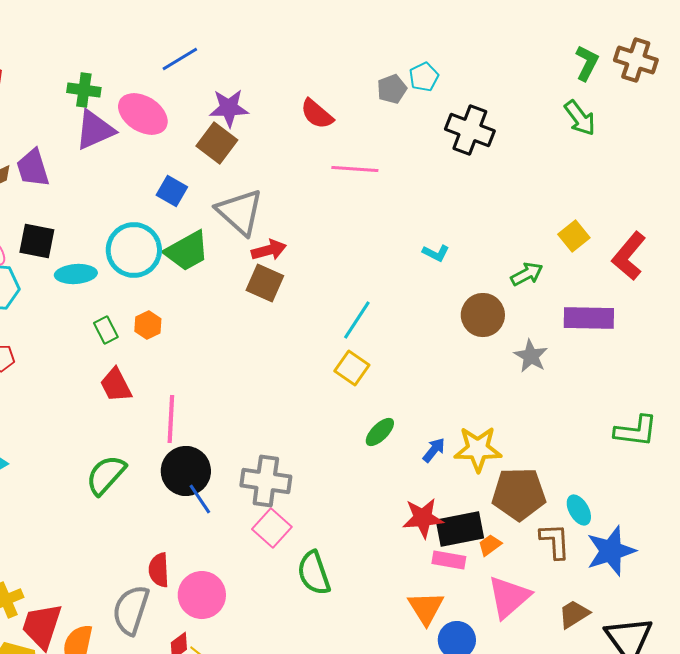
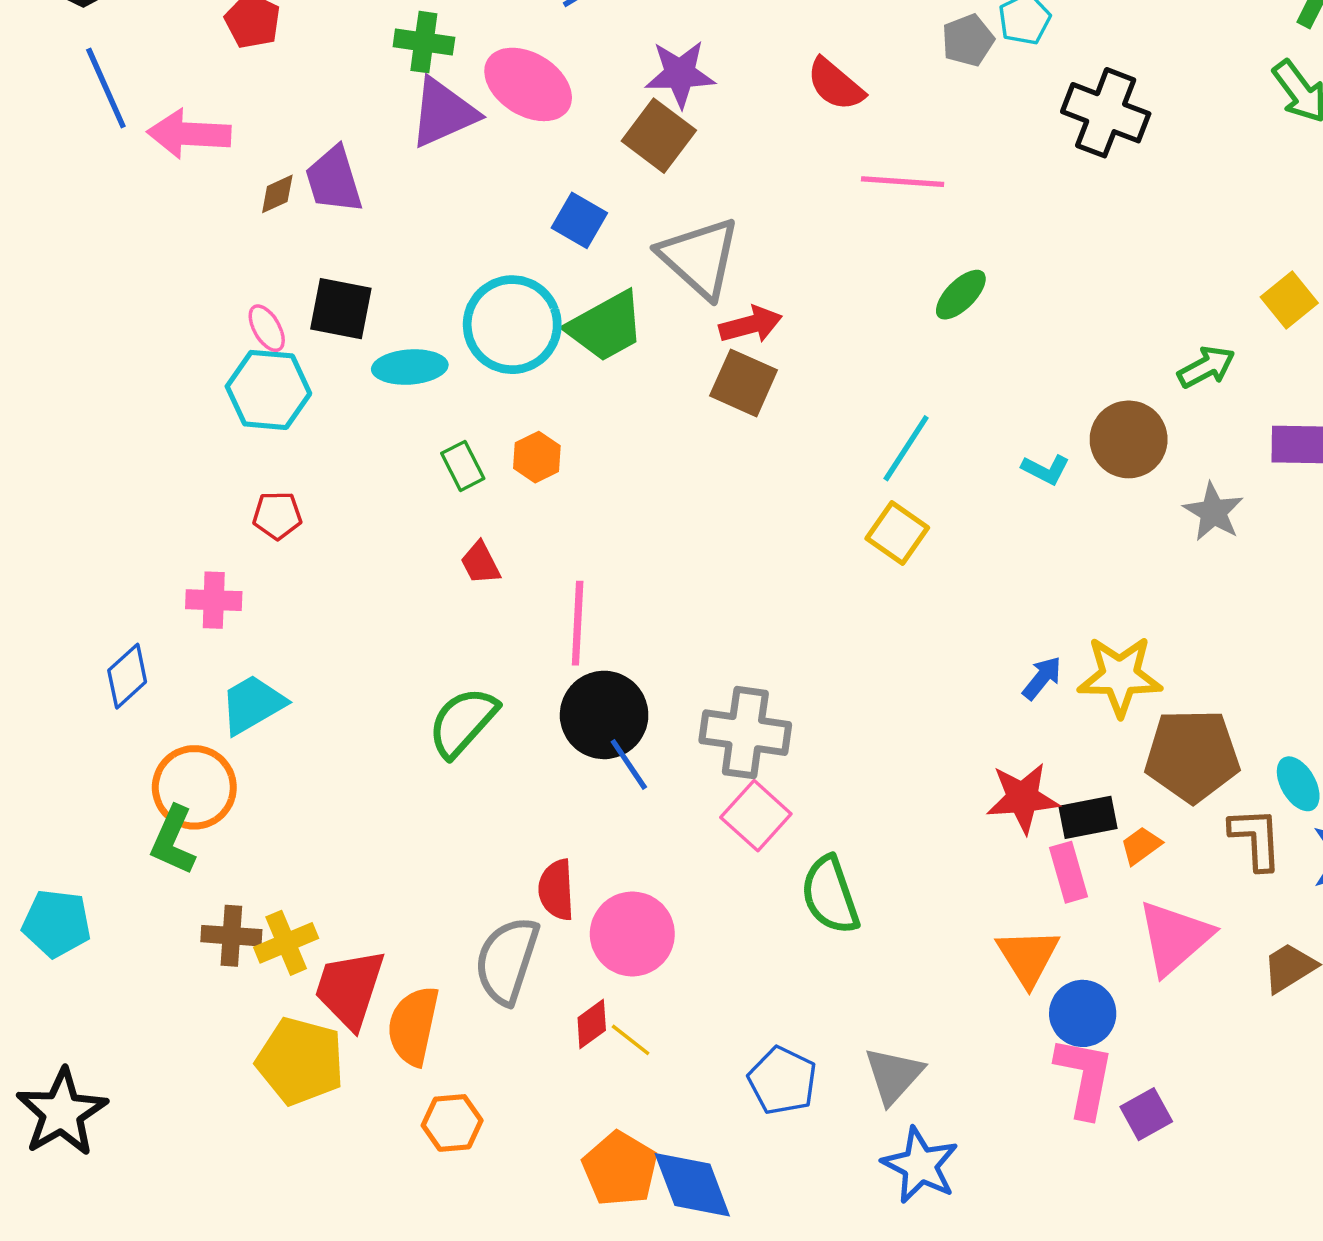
cyan L-shape: (436, 253) -> (1046, 469), moved
red trapezoid: (116, 385) -> (480, 563), size x0.7
green ellipse: (380, 432) -> (961, 295), moved
black rectangle: (460, 529) -> (1088, 817), size x0.7
pink rectangle: (449, 560) -> (1069, 872), turned 64

